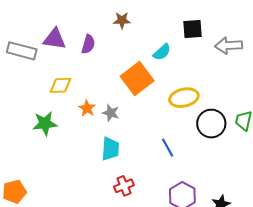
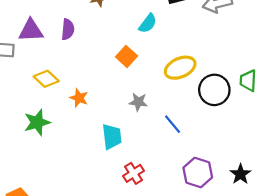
orange square: (137, 78) -> (127, 56), size x0.6
yellow diamond: (60, 85) -> (46, 79), turned 55
gray star: (111, 113) -> (138, 102), moved

